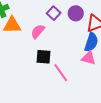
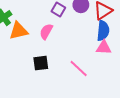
black square: (43, 57) -> (41, 63), moved

